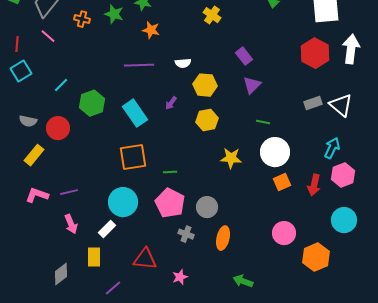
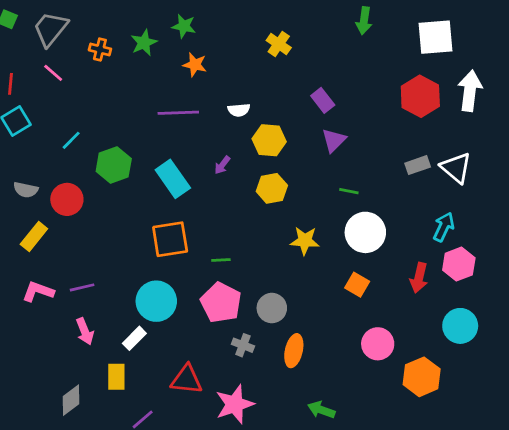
green star: (114, 14) -> (144, 43), turned 30
orange square: (282, 182) -> (357, 285), moved, turned -36
pink star: (180, 277) -> (235, 404), size x1.8

